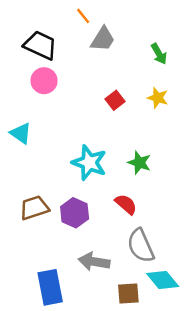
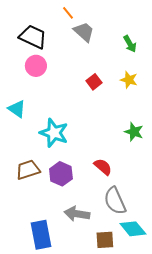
gray trapezoid: (103, 39) -> (84, 32), turned -80
cyan star: (89, 163) -> (54, 133), moved
green star: (139, 163) -> (134, 132), moved

